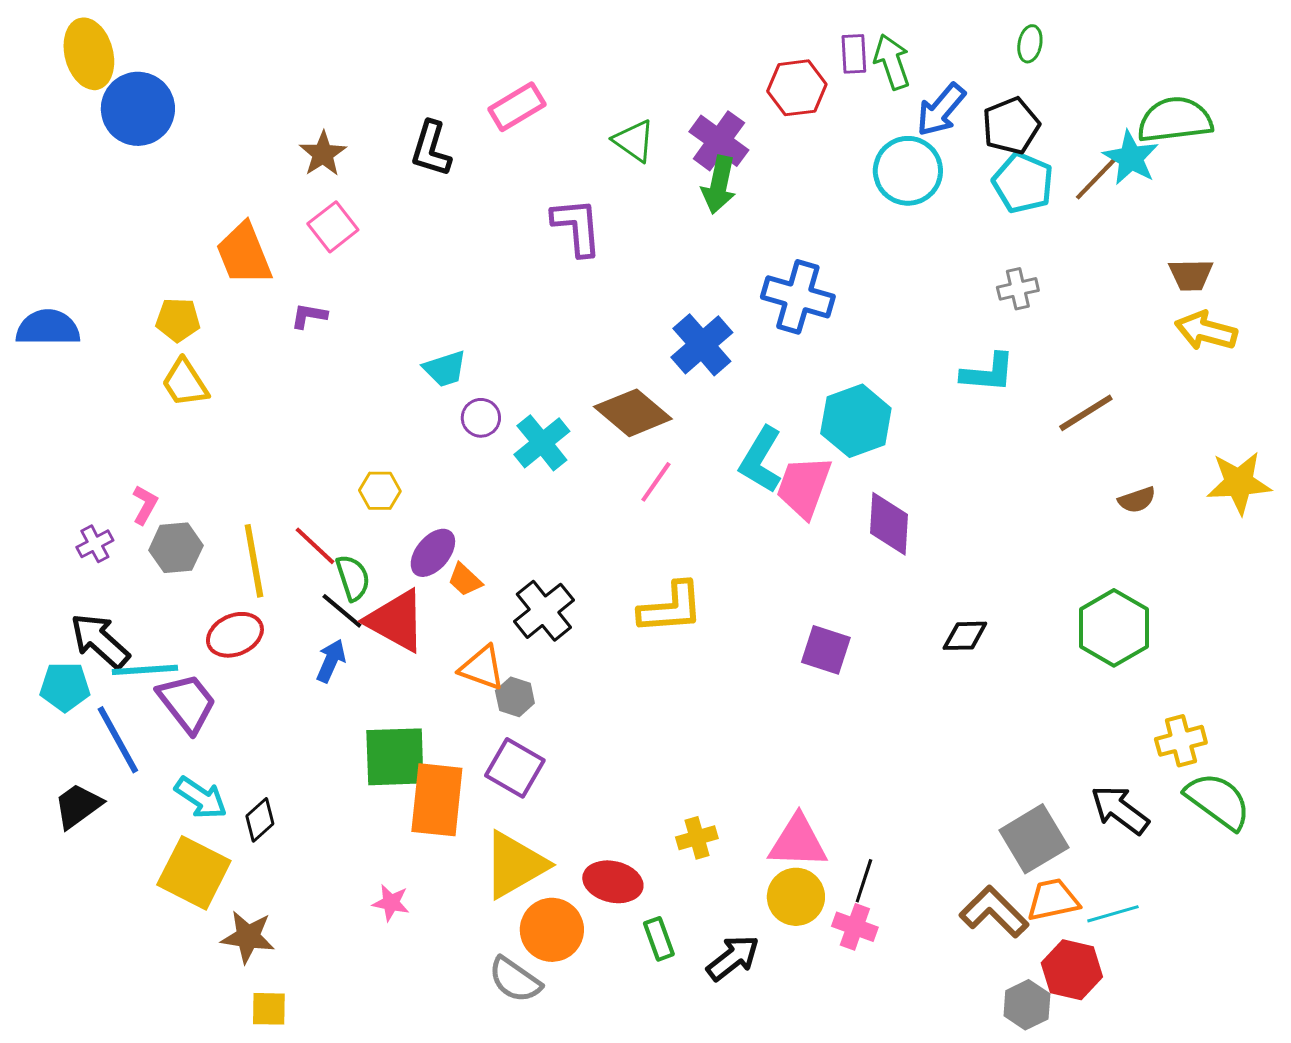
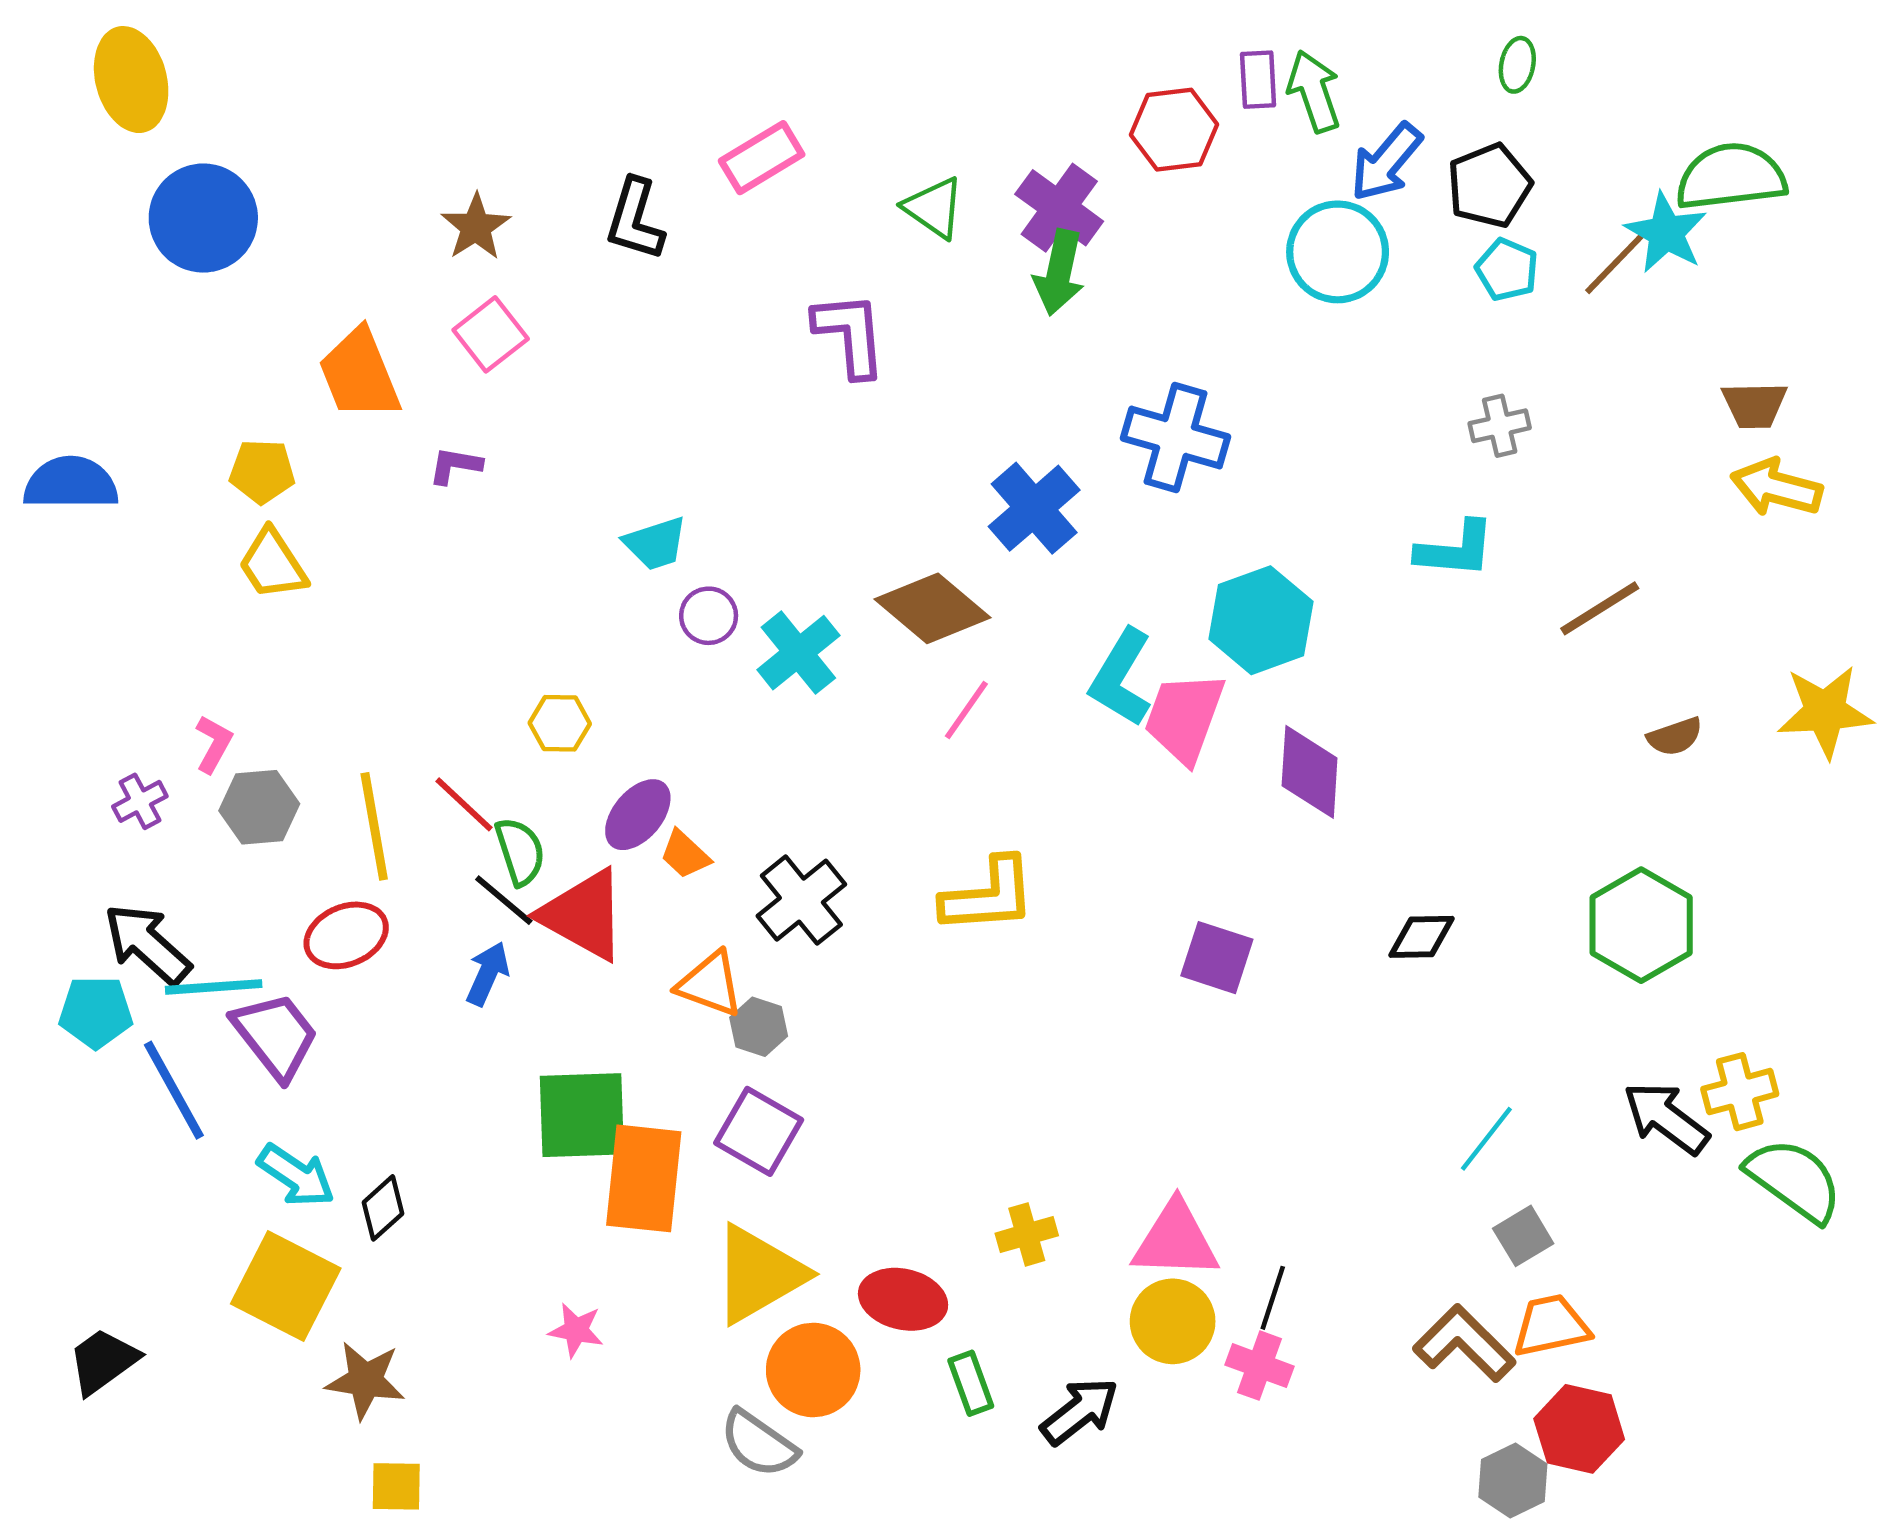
blue circle: (138, 109) -> (203, 218), moved
cyan pentagon: (1023, 183) -> (1507, 270), size x0.7
black trapezoid: (78, 806) -> (103, 1361), moved
black arrow: (1120, 810) -> (1666, 1118), moved
gray square: (1034, 839) -> (1523, 1236), size x0.6
cyan line: (1113, 914) -> (1486, 1139), moved, turned -36

